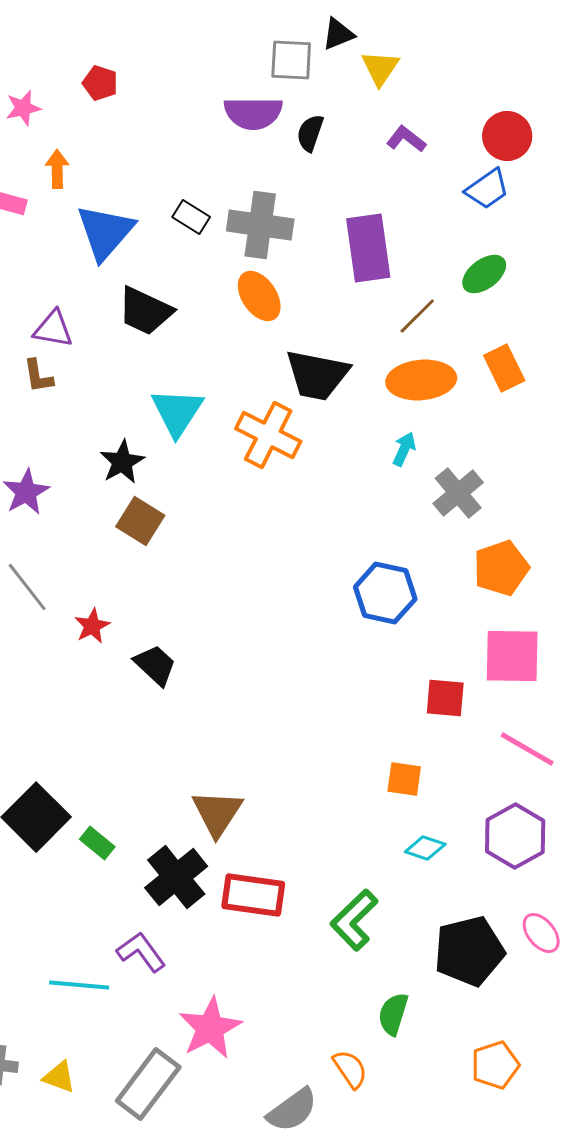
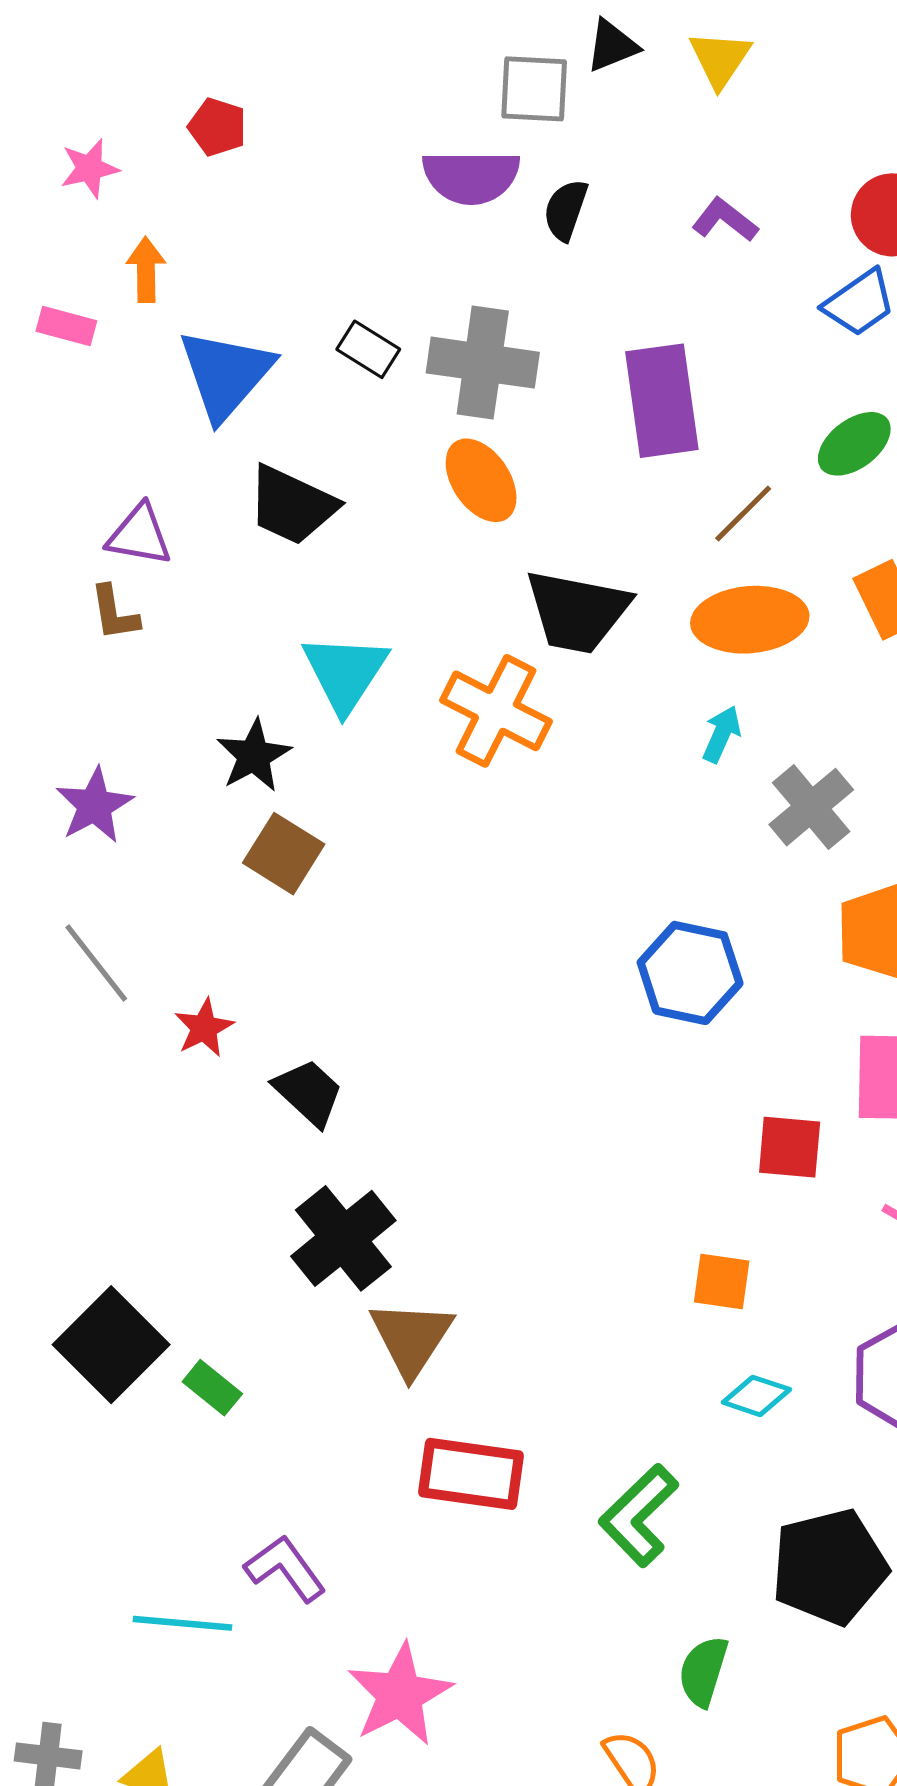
yellow triangle: (380, 68) -> (720, 59), moved
black cross: (176, 877) -> (343, 1238), moved

